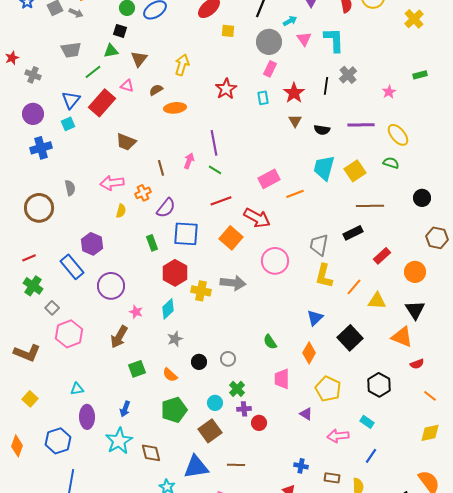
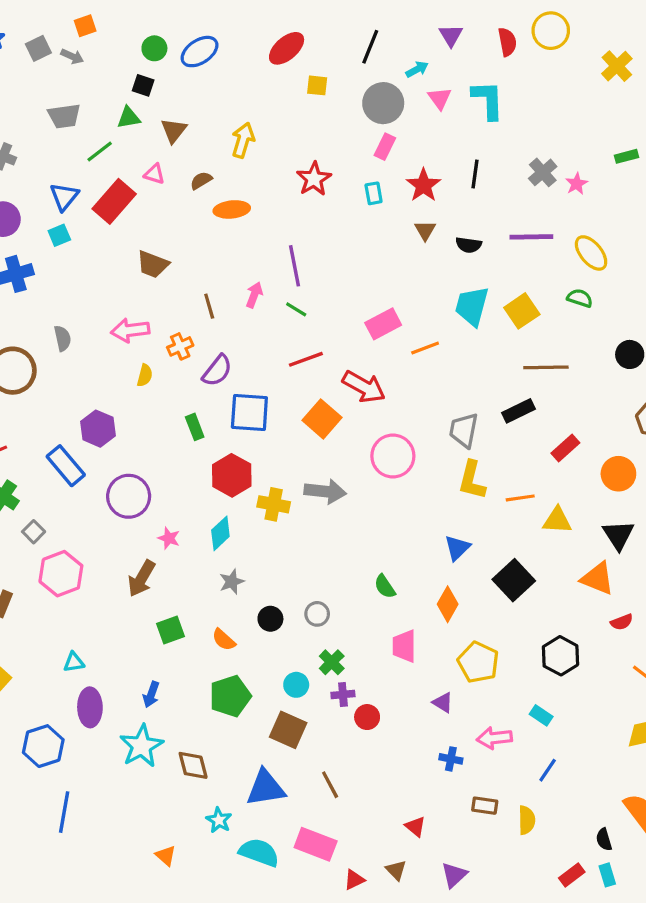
gray cross: (348, 75) -> (543, 172), moved
orange line: (354, 287) -> (520, 498), turned 42
brown square: (210, 431) -> (288, 730), turned -30
brown line: (236, 465) -> (330, 785), turned 60
blue cross: (301, 466) -> (451, 759), moved

